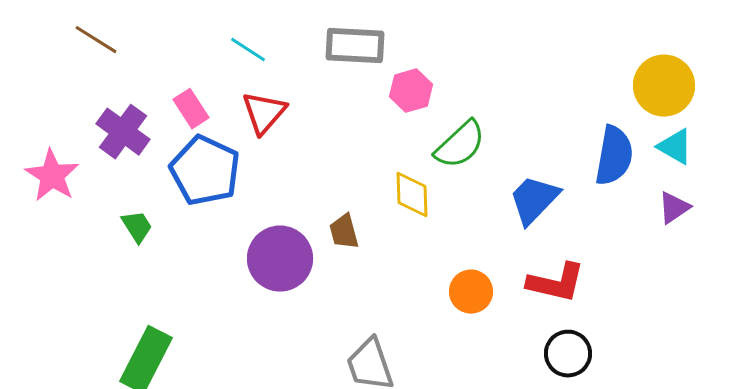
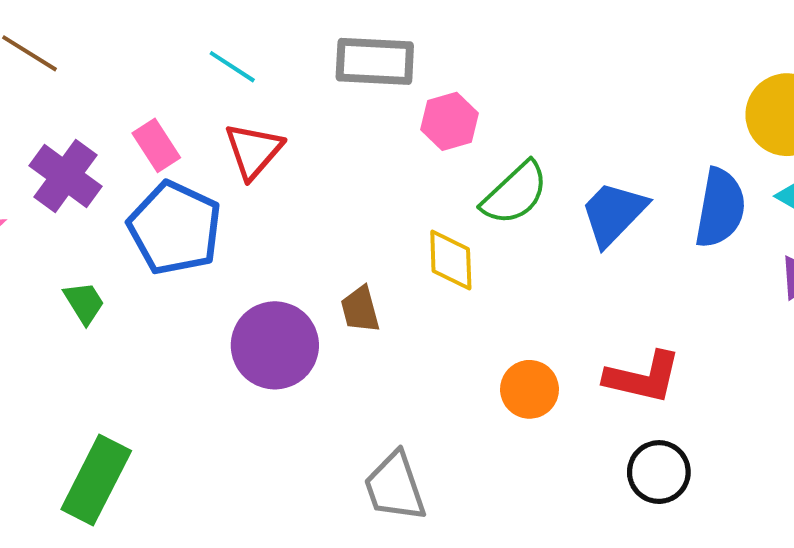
blue trapezoid: (534, 200) -> (614, 213), moved

